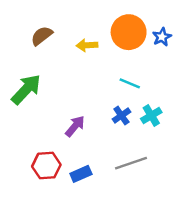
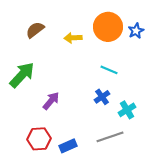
cyan cross: (151, 116) -> (127, 110), moved
purple arrow: (75, 126) -> (51, 101), moved

